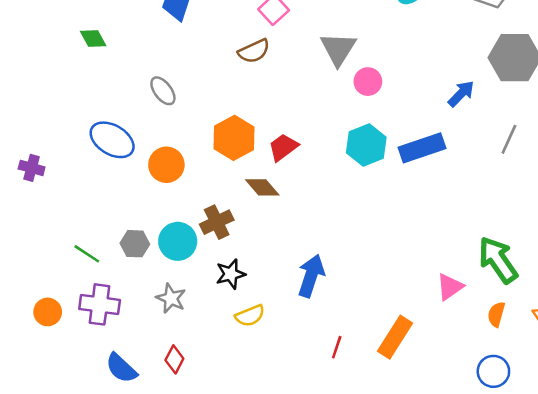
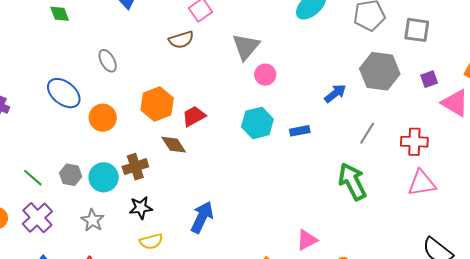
blue rectangle: (422, 148) -> (300, 131), size x0.6
green arrow: (498, 260) -> (352, 182), moved
purple cross: (100, 304) -> (37, 218), turned 32

